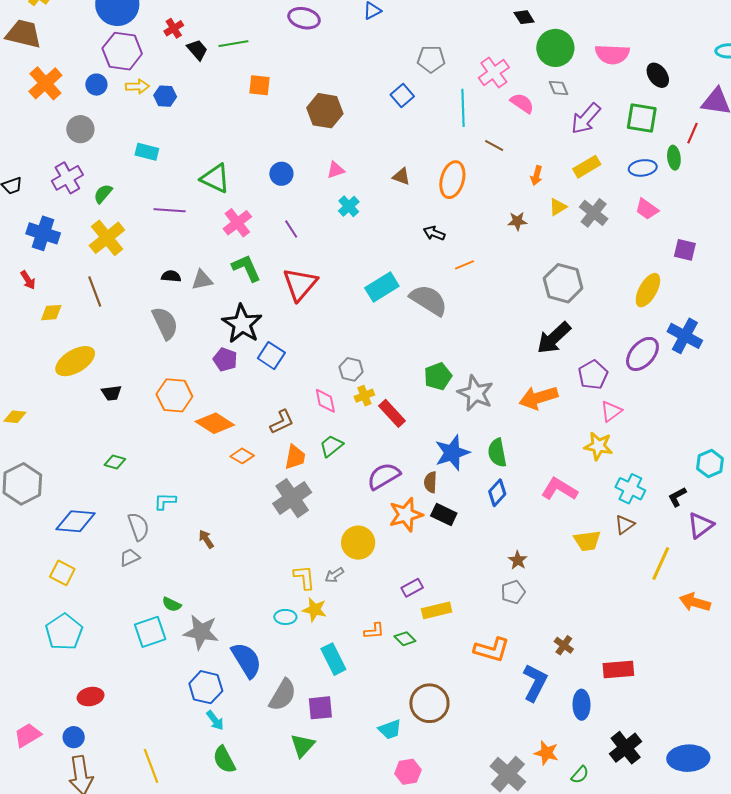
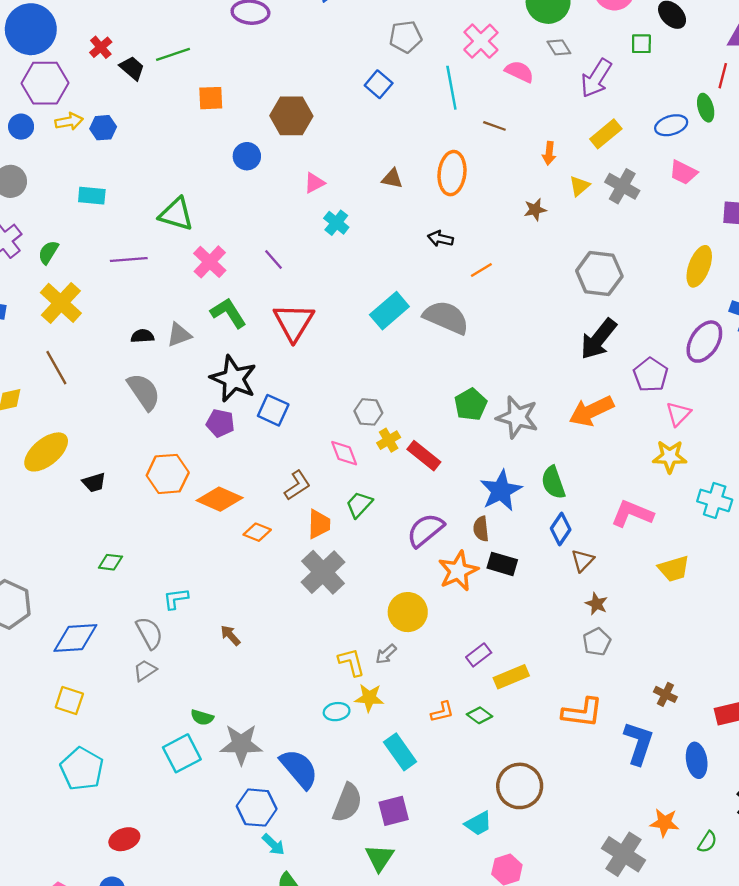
green square: (642, 118) -> (641, 44), moved, size x0.6
blue circle: (281, 174) -> (247, 156), moved
brown triangle: (625, 525) -> (583, 561), moved

